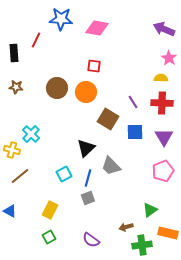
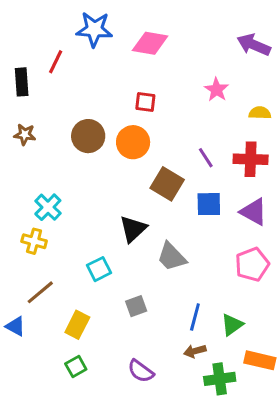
pink star: (169, 58) -> (217, 90), moved
yellow semicircle: (161, 78) -> (260, 113), moved
purple triangle: (164, 137) -> (254, 212), turned -30
yellow cross: (12, 150) -> (34, 241), moved
brown line: (20, 176) -> (40, 292), moved
blue line: (88, 178) -> (195, 317), moved

